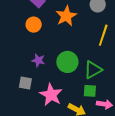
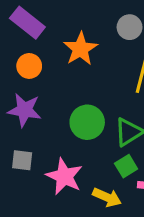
purple star: (38, 60) -> (25, 110), moved, size x1.5
green square: (90, 91) -> (126, 166), turned -32

